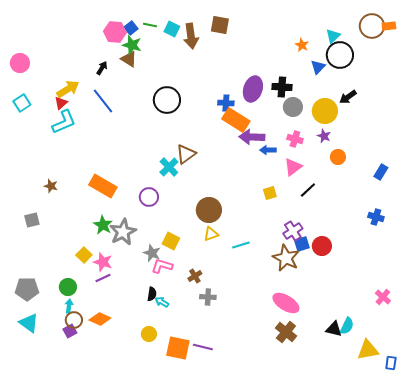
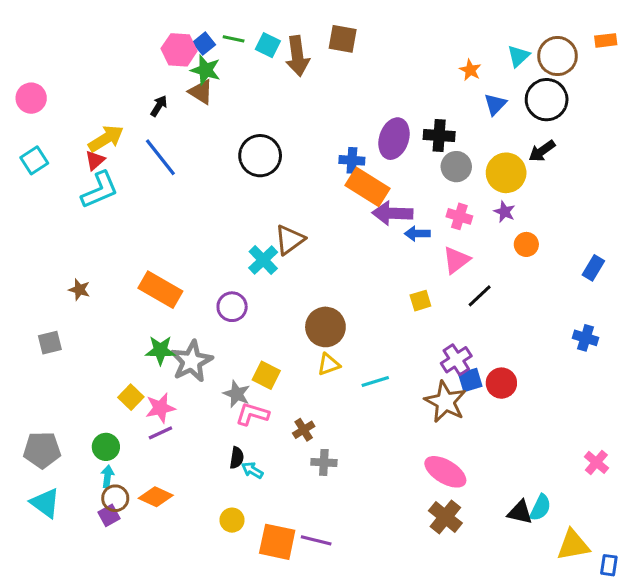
brown circle: (372, 26) -> (557, 56), moved
black circle: (340, 55) -> (547, 100), moved
green star: (103, 225) -> (160, 350), turned -30
pink star: (103, 262) -> (160, 408), turned -30

